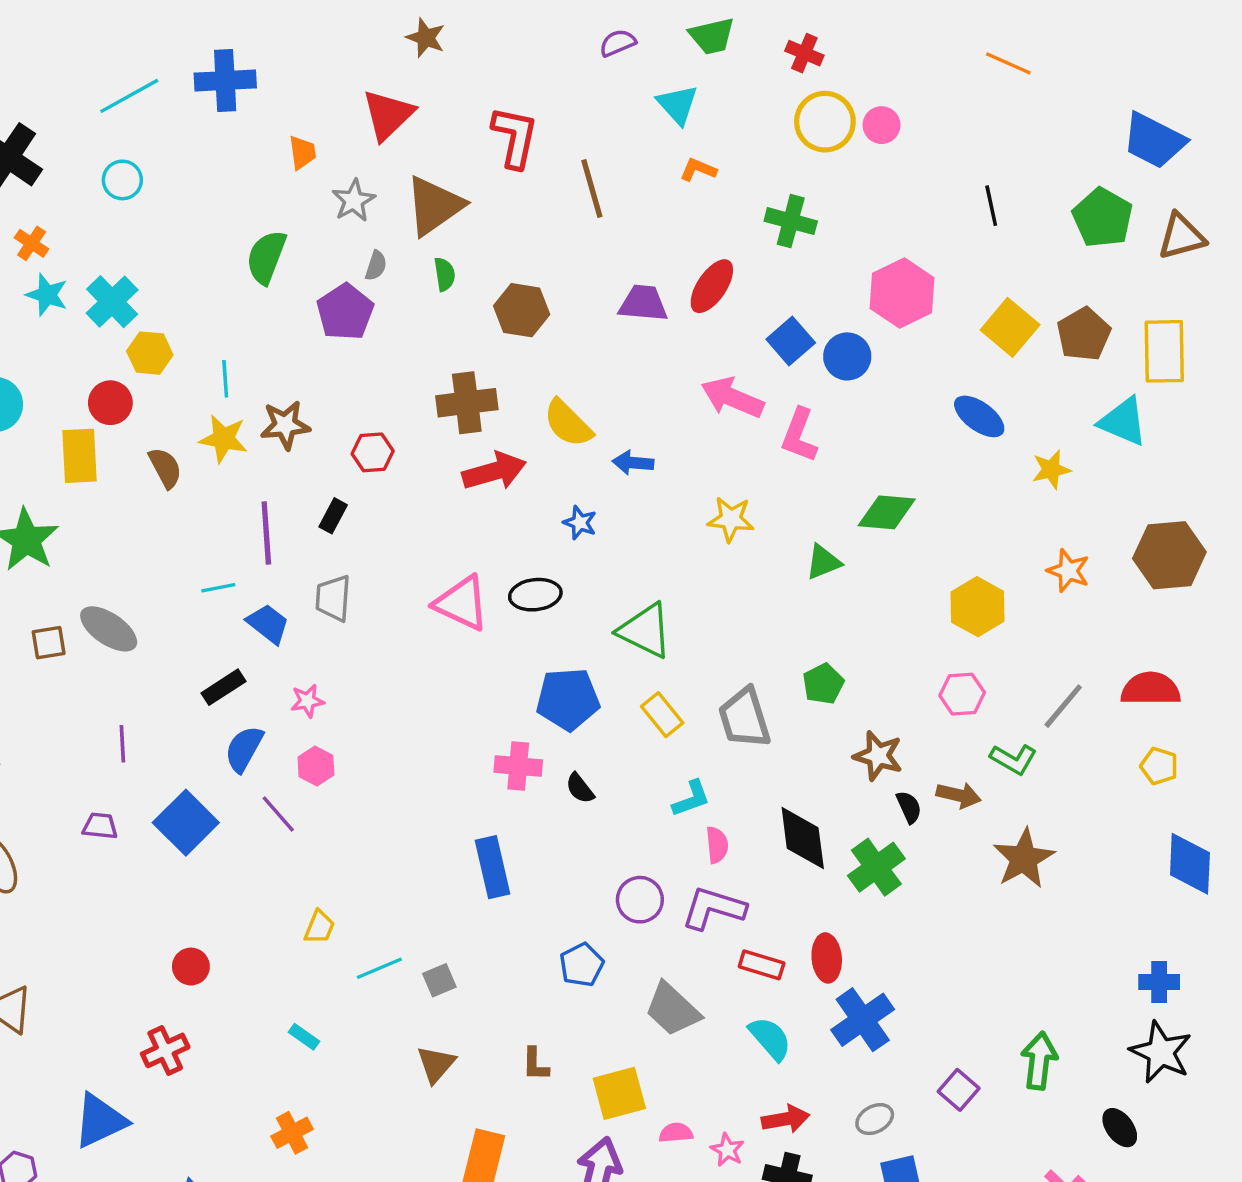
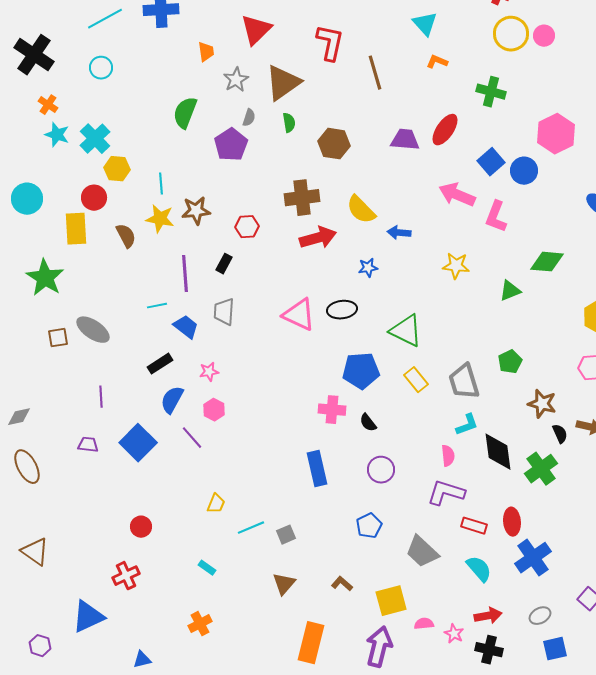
blue star: (580, 523) -> (368, 268), turned -30
cyan L-shape: (691, 799) -> (467, 425), moved
purple circle: (640, 900) -> (381, 470), moved
brown L-shape: (535, 1064) -> (342, 584), turned 130

